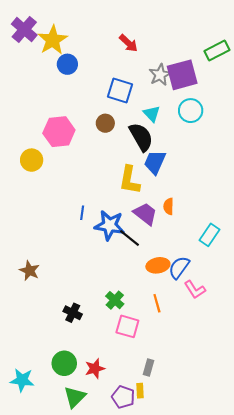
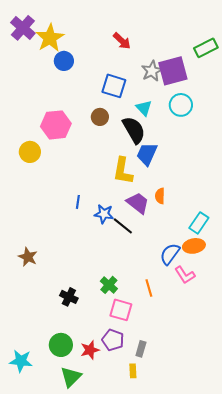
blue star: (110, 225) -> (104, 214), size x0.7
orange ellipse: (158, 265) -> (194, 246), moved
purple pentagon: (123, 397) -> (113, 340), moved

